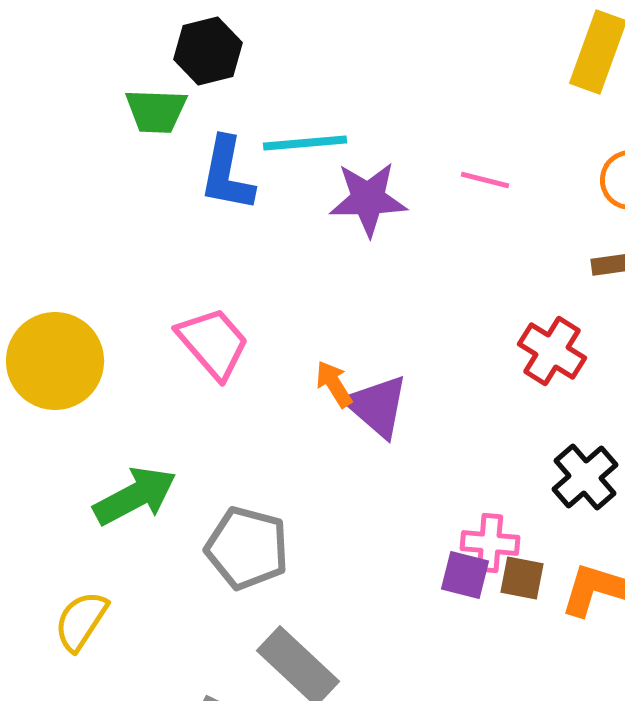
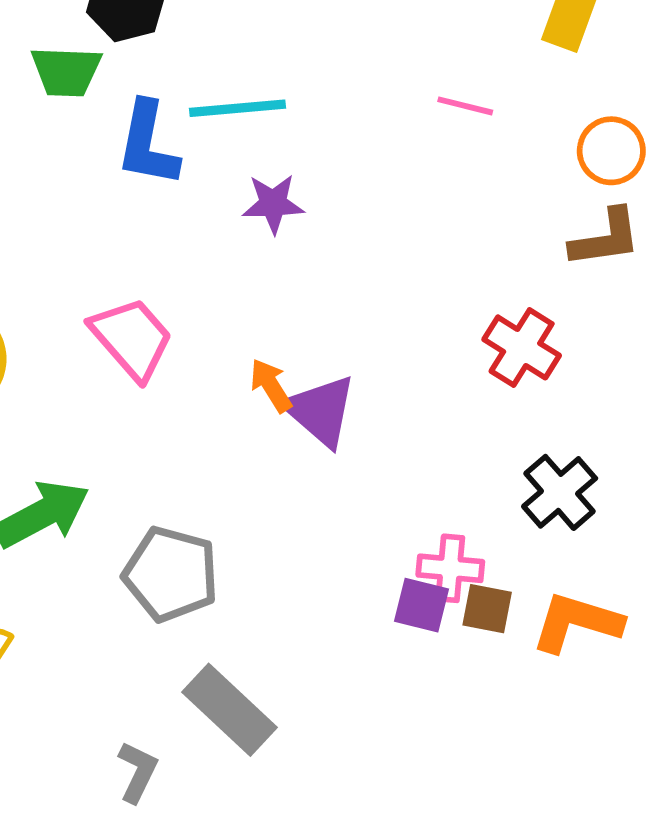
pink line: (485, 180) -> (465, 106), moved
purple star: (368, 199) -> (273, 204), moved, size x0.7

